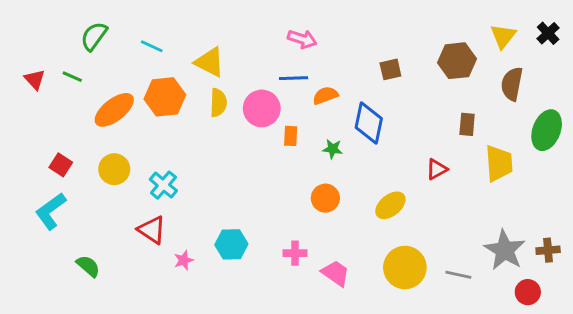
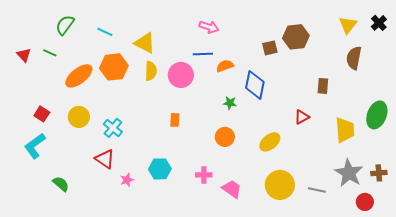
brown hexagon: (457, 61) -> (296, 37), moved
green ellipse: (547, 130) -> (377, 115), moved
orange rectangle: (291, 136) -> (175, 120), moved
yellow trapezoid: (499, 163) -> (345, 130), moved

